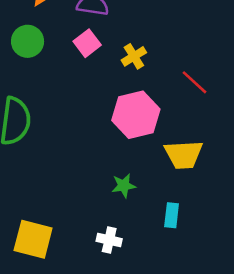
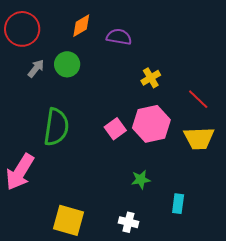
pink square: (87, 43) -> (115, 129), moved
yellow trapezoid: (184, 155) -> (199, 138), moved

